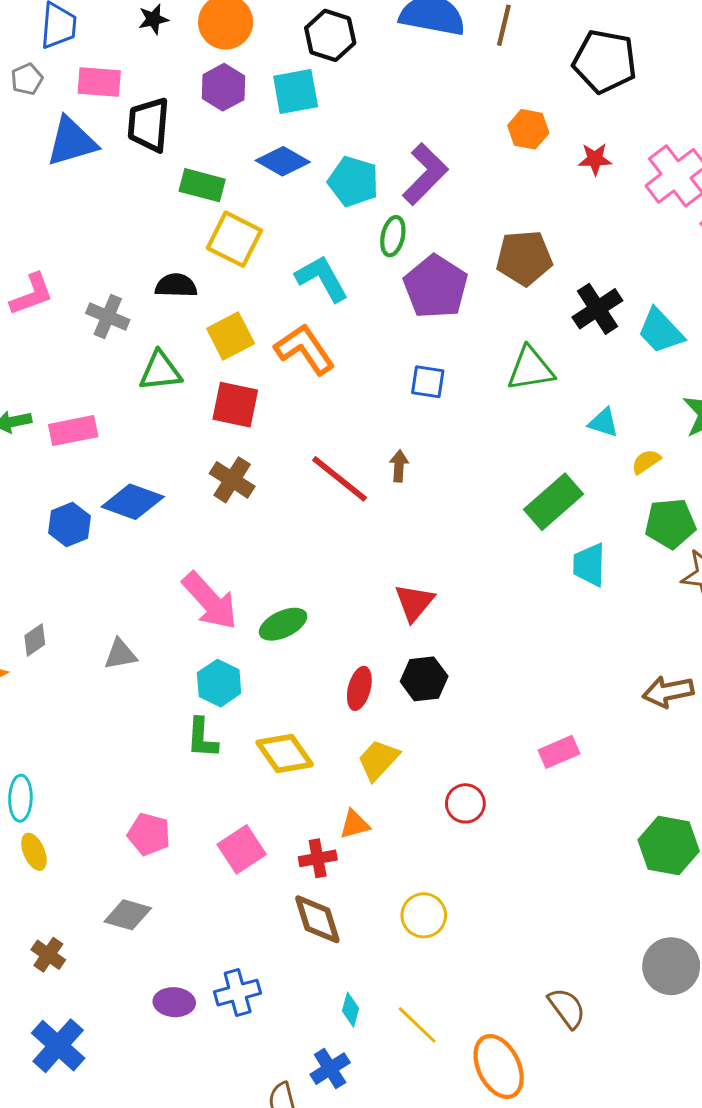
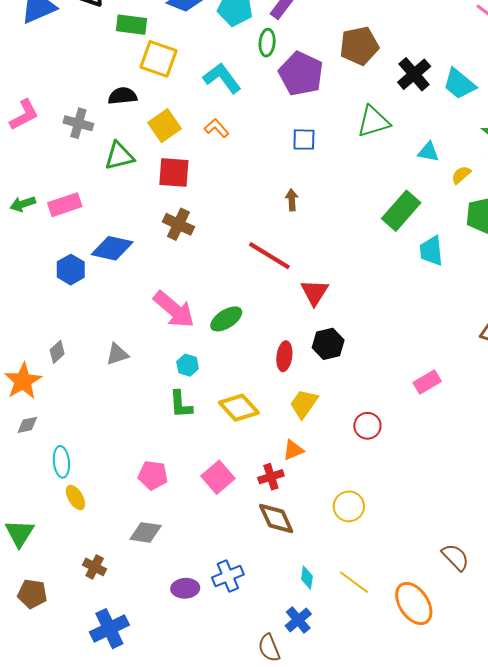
orange L-shape: (305, 349) -> (217, 128), size x0.6
red line: (340, 479) -> (269, 256), moved
cyan hexagon: (219, 683) -> (188, 365), size x0.7
blue cross: (58, 1046) -> (109, 629), turned 30

